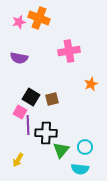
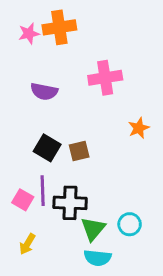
orange cross: (39, 18) -> (59, 27), turned -30
purple semicircle: (19, 58) -> (44, 91), moved
pink square: (20, 112) -> (23, 200), moved
cyan semicircle: (80, 169) -> (98, 258), moved

